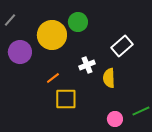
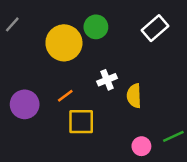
white rectangle: (122, 46) -> (155, 28), moved
purple circle: (20, 52) -> (25, 104), moved

